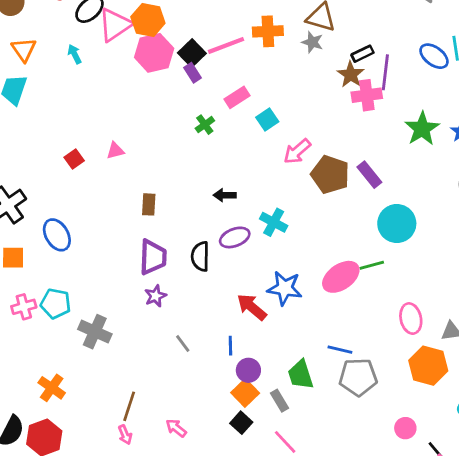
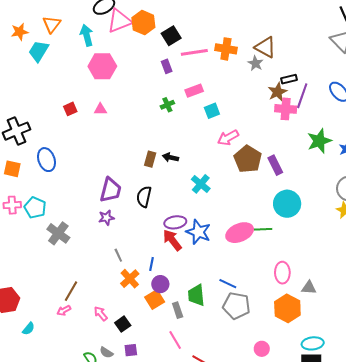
pink hexagon: (154, 53) -> (102, 66), moved
black square: (192, 53) -> (171, 36), moved
cyan arrow: (75, 54) -> (87, 35), size x1.5
brown rectangle: (149, 204) -> (150, 159), moved
purple ellipse: (235, 237) -> (175, 222), moved
orange cross: (52, 388) -> (130, 279), moved
black square: (241, 423) -> (123, 324), moved
pink arrow: (125, 435) -> (64, 310), turned 72

